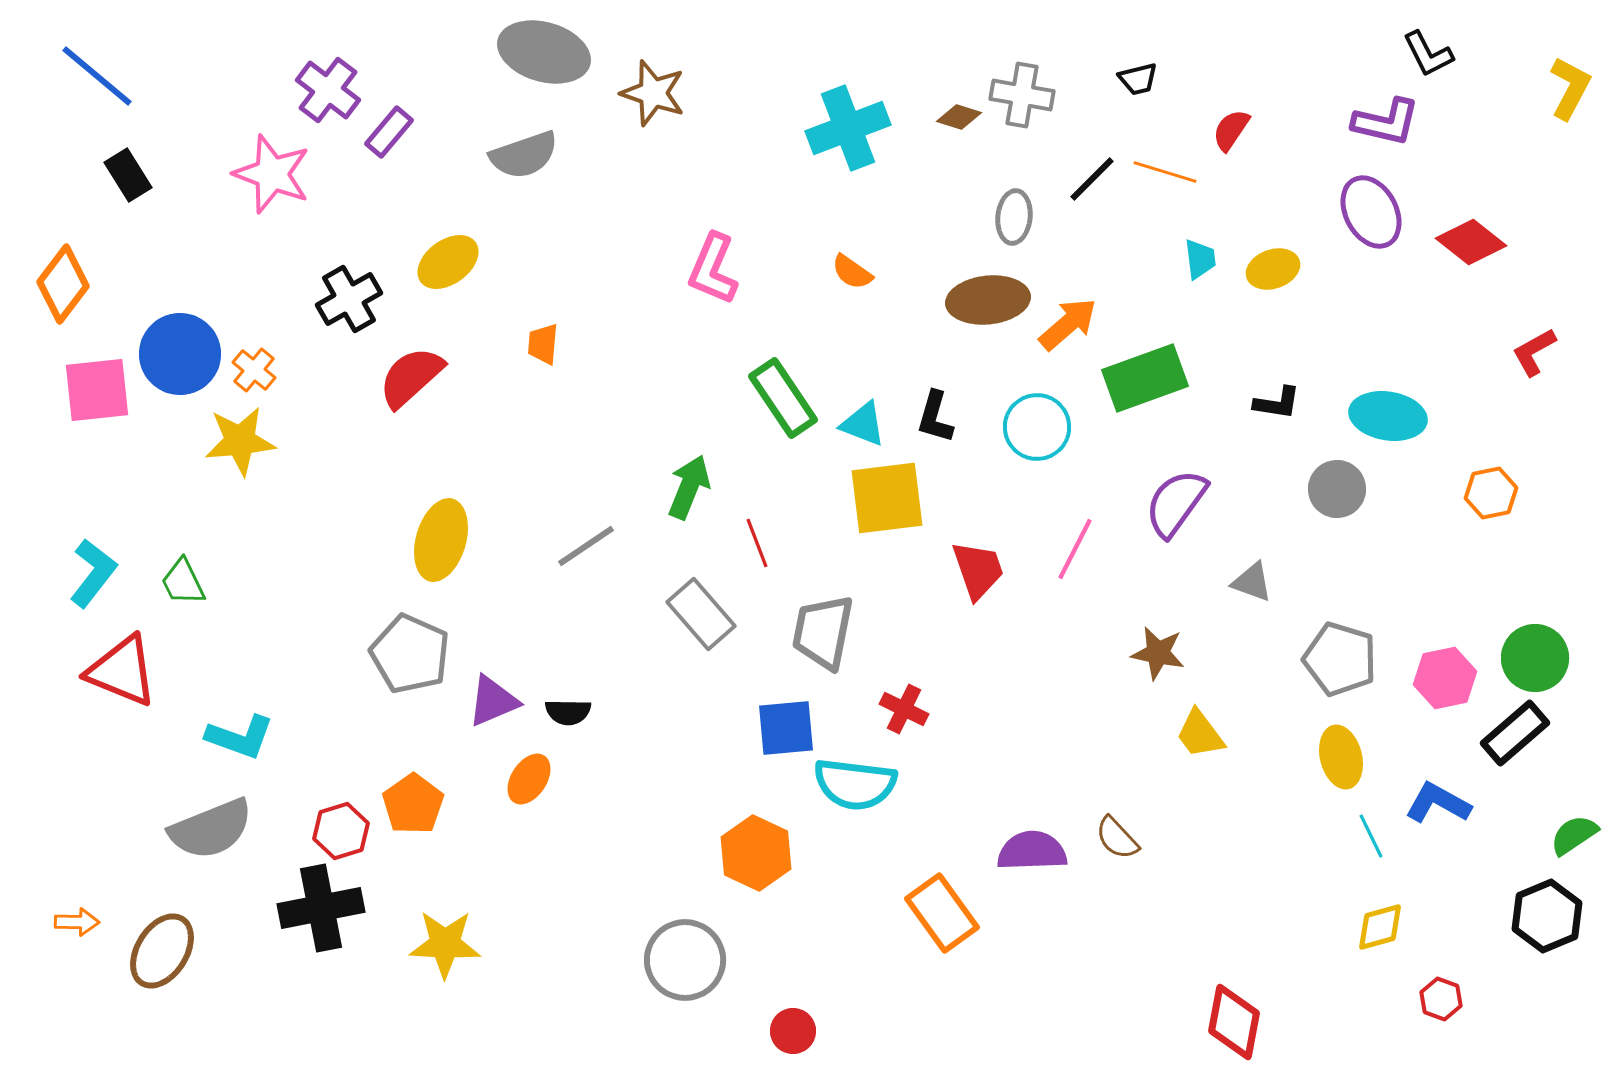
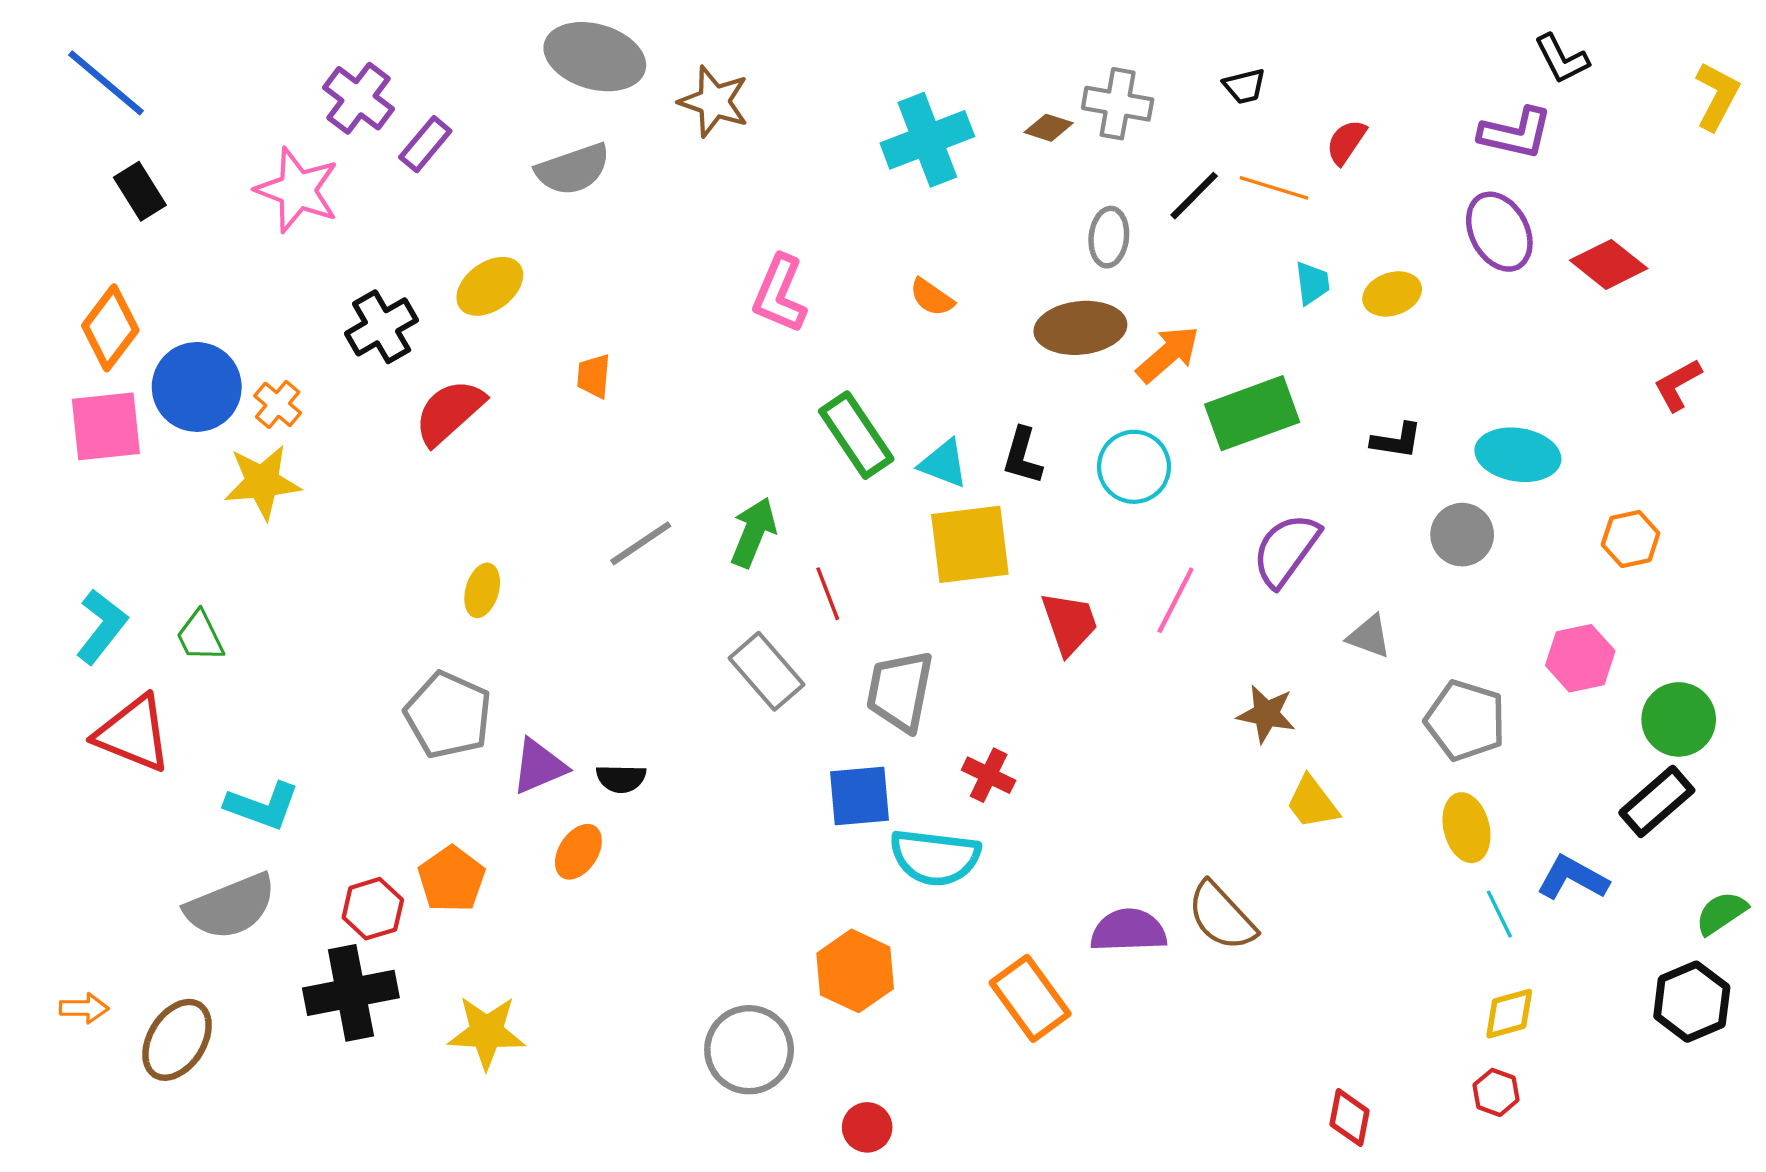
orange diamond: (63, 284) -> (110, 328), moved
yellow ellipse: (441, 540) -> (482, 590), size x0.6
gray line: (586, 546) -> (641, 543), moved
pink hexagon: (1445, 678) -> (1580, 658), moved
brown semicircle: (1117, 838) -> (1222, 916), size x1.5
orange hexagon: (756, 853) -> (855, 971), moved
red hexagon: (1441, 999) -> (1496, 1092), moved
red diamond: (1234, 1022) -> (1349, 1118), size x0.7

